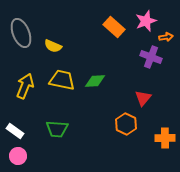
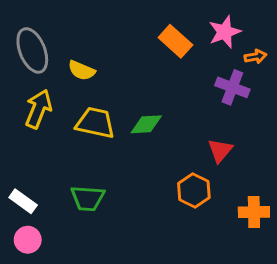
yellow arrow: (25, 86) -> (38, 109), moved

